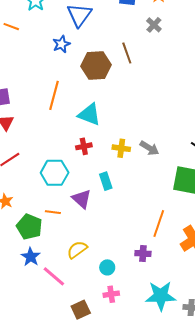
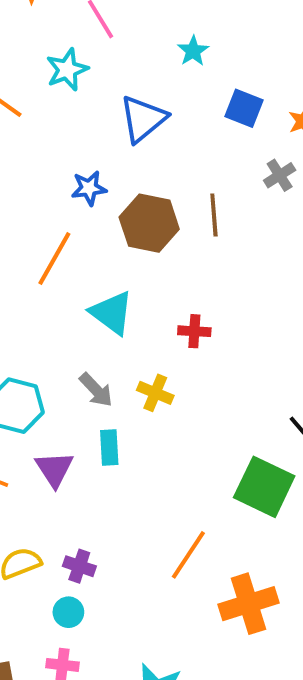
blue star: (61, 44) -> (89, 188), moved
red cross: (84, 146) -> (194, 331), moved
gray arrow: (149, 148) -> (96, 390), moved
purple cross: (143, 253) -> (79, 566), moved

